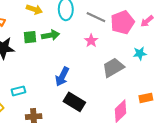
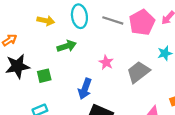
green square: (30, 37) -> (44, 76), moved
pink star: (91, 41) -> (106, 62), moved

